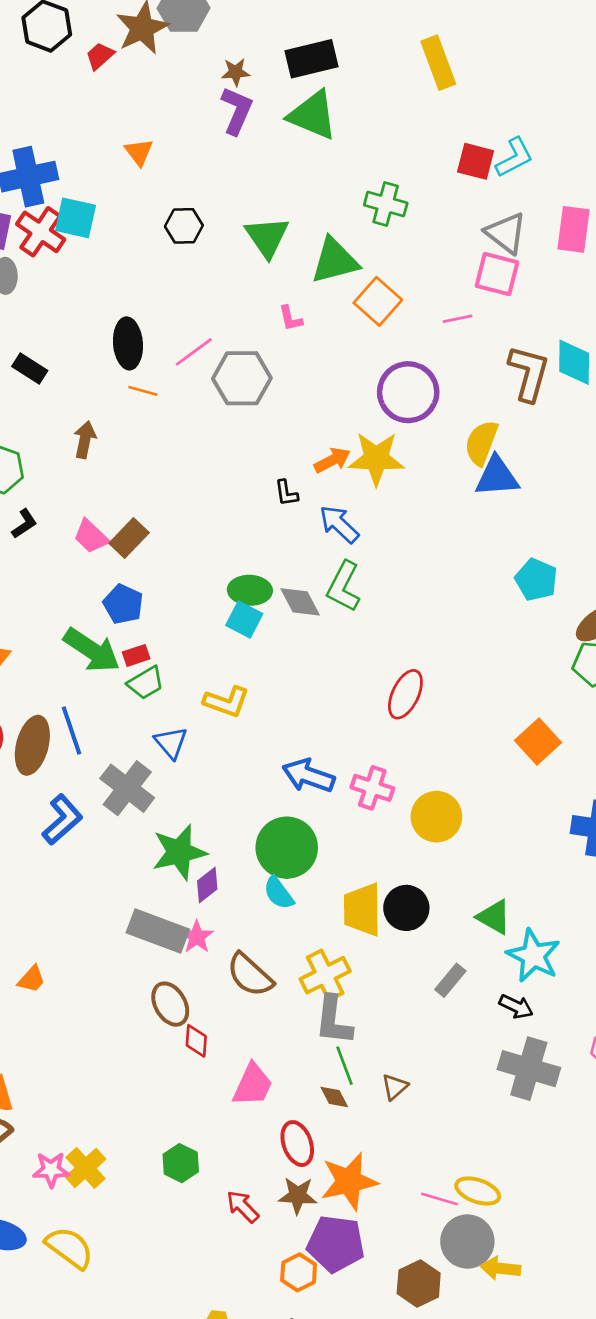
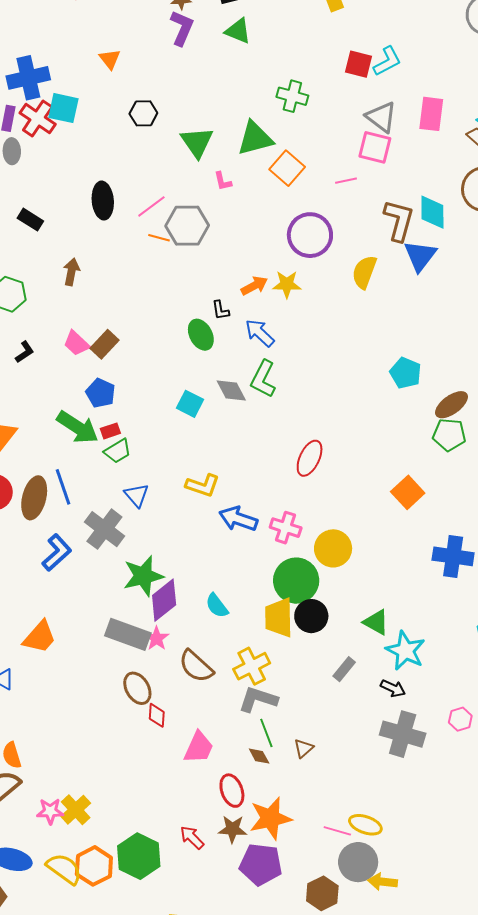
green triangle: (313, 115) -> (238, 31), size x0.7
green triangle: (267, 237) -> (197, 142), moved
orange line: (143, 391) -> (159, 238), moved
yellow star: (376, 459) -> (287, 284), size x0.7
blue triangle: (497, 477) -> (420, 256), moved, turned -48
black L-shape: (24, 524) -> (25, 352), moved
green ellipse: (250, 590) -> (201, 335), moved, turned 60
yellow L-shape: (226, 702) -> (203, 485), moved
green circle: (287, 848) -> (296, 581), moved
purple diamond: (207, 885) -> (164, 600), size x1.6
orange trapezoid: (32, 979) -> (40, 637), moved, size x1.6
gray L-shape: (333, 1020) -> (258, 699), turned 102
green hexagon: (181, 1163) -> (139, 856), moved, size x1.6
orange hexagon: (299, 1272) -> (94, 866), moved, size x1.4

